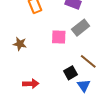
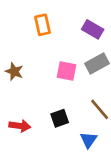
black square: (70, 73) -> (60, 118), moved

